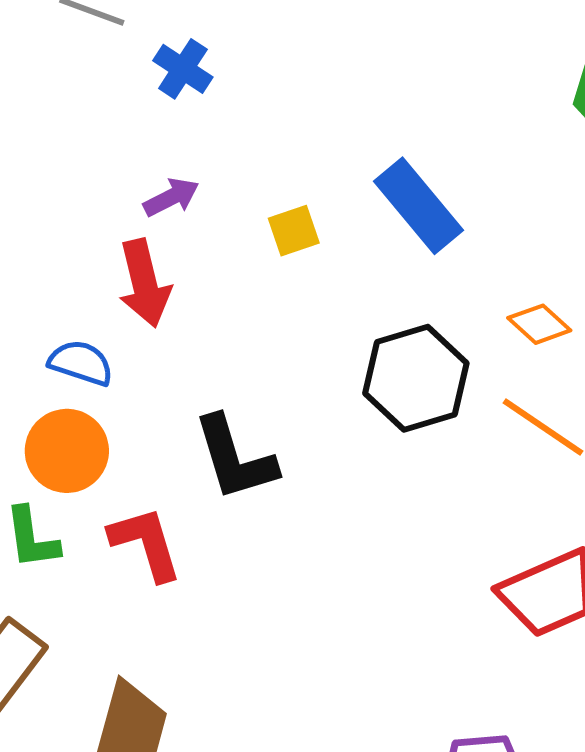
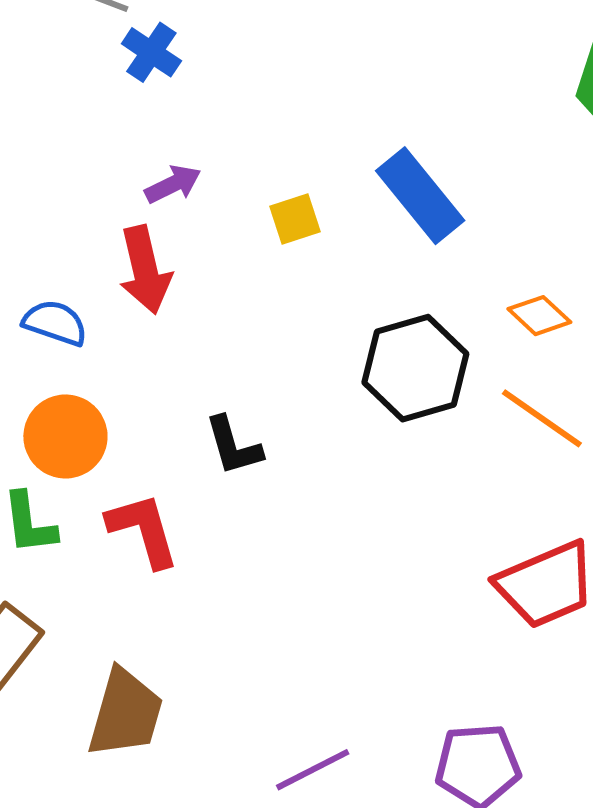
blue cross: (183, 69) -> (151, 52), moved
blue semicircle: (81, 363) -> (55, 323), moved
black L-shape: (235, 458) -> (233, 446), size x0.7

